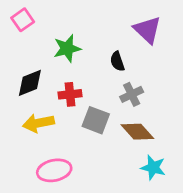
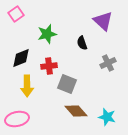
gray cross: (132, 94) -> (108, 63), moved
yellow arrow: (38, 123) -> (27, 86), turned -80
brown diamond: (137, 132) -> (76, 111), moved
pink ellipse: (54, 170) -> (17, 119), moved

